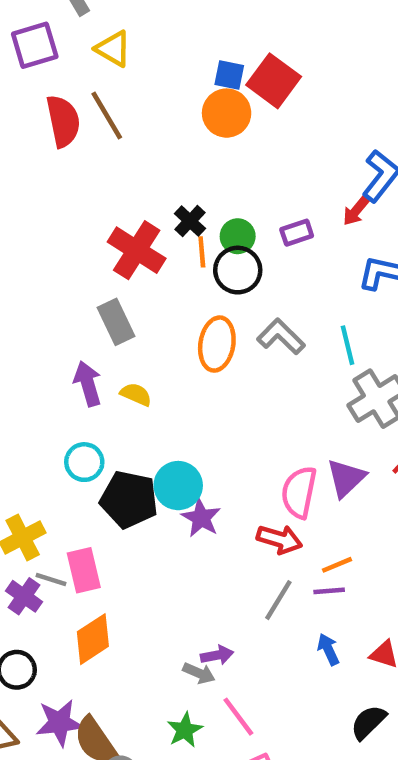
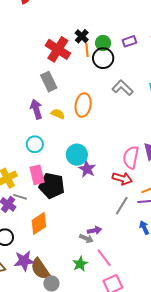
orange ellipse: (217, 344) -> (83, 105), moved
black pentagon: (129, 499) -> (52, 186), moved
pink rectangle: (84, 570) -> (37, 175), moved

